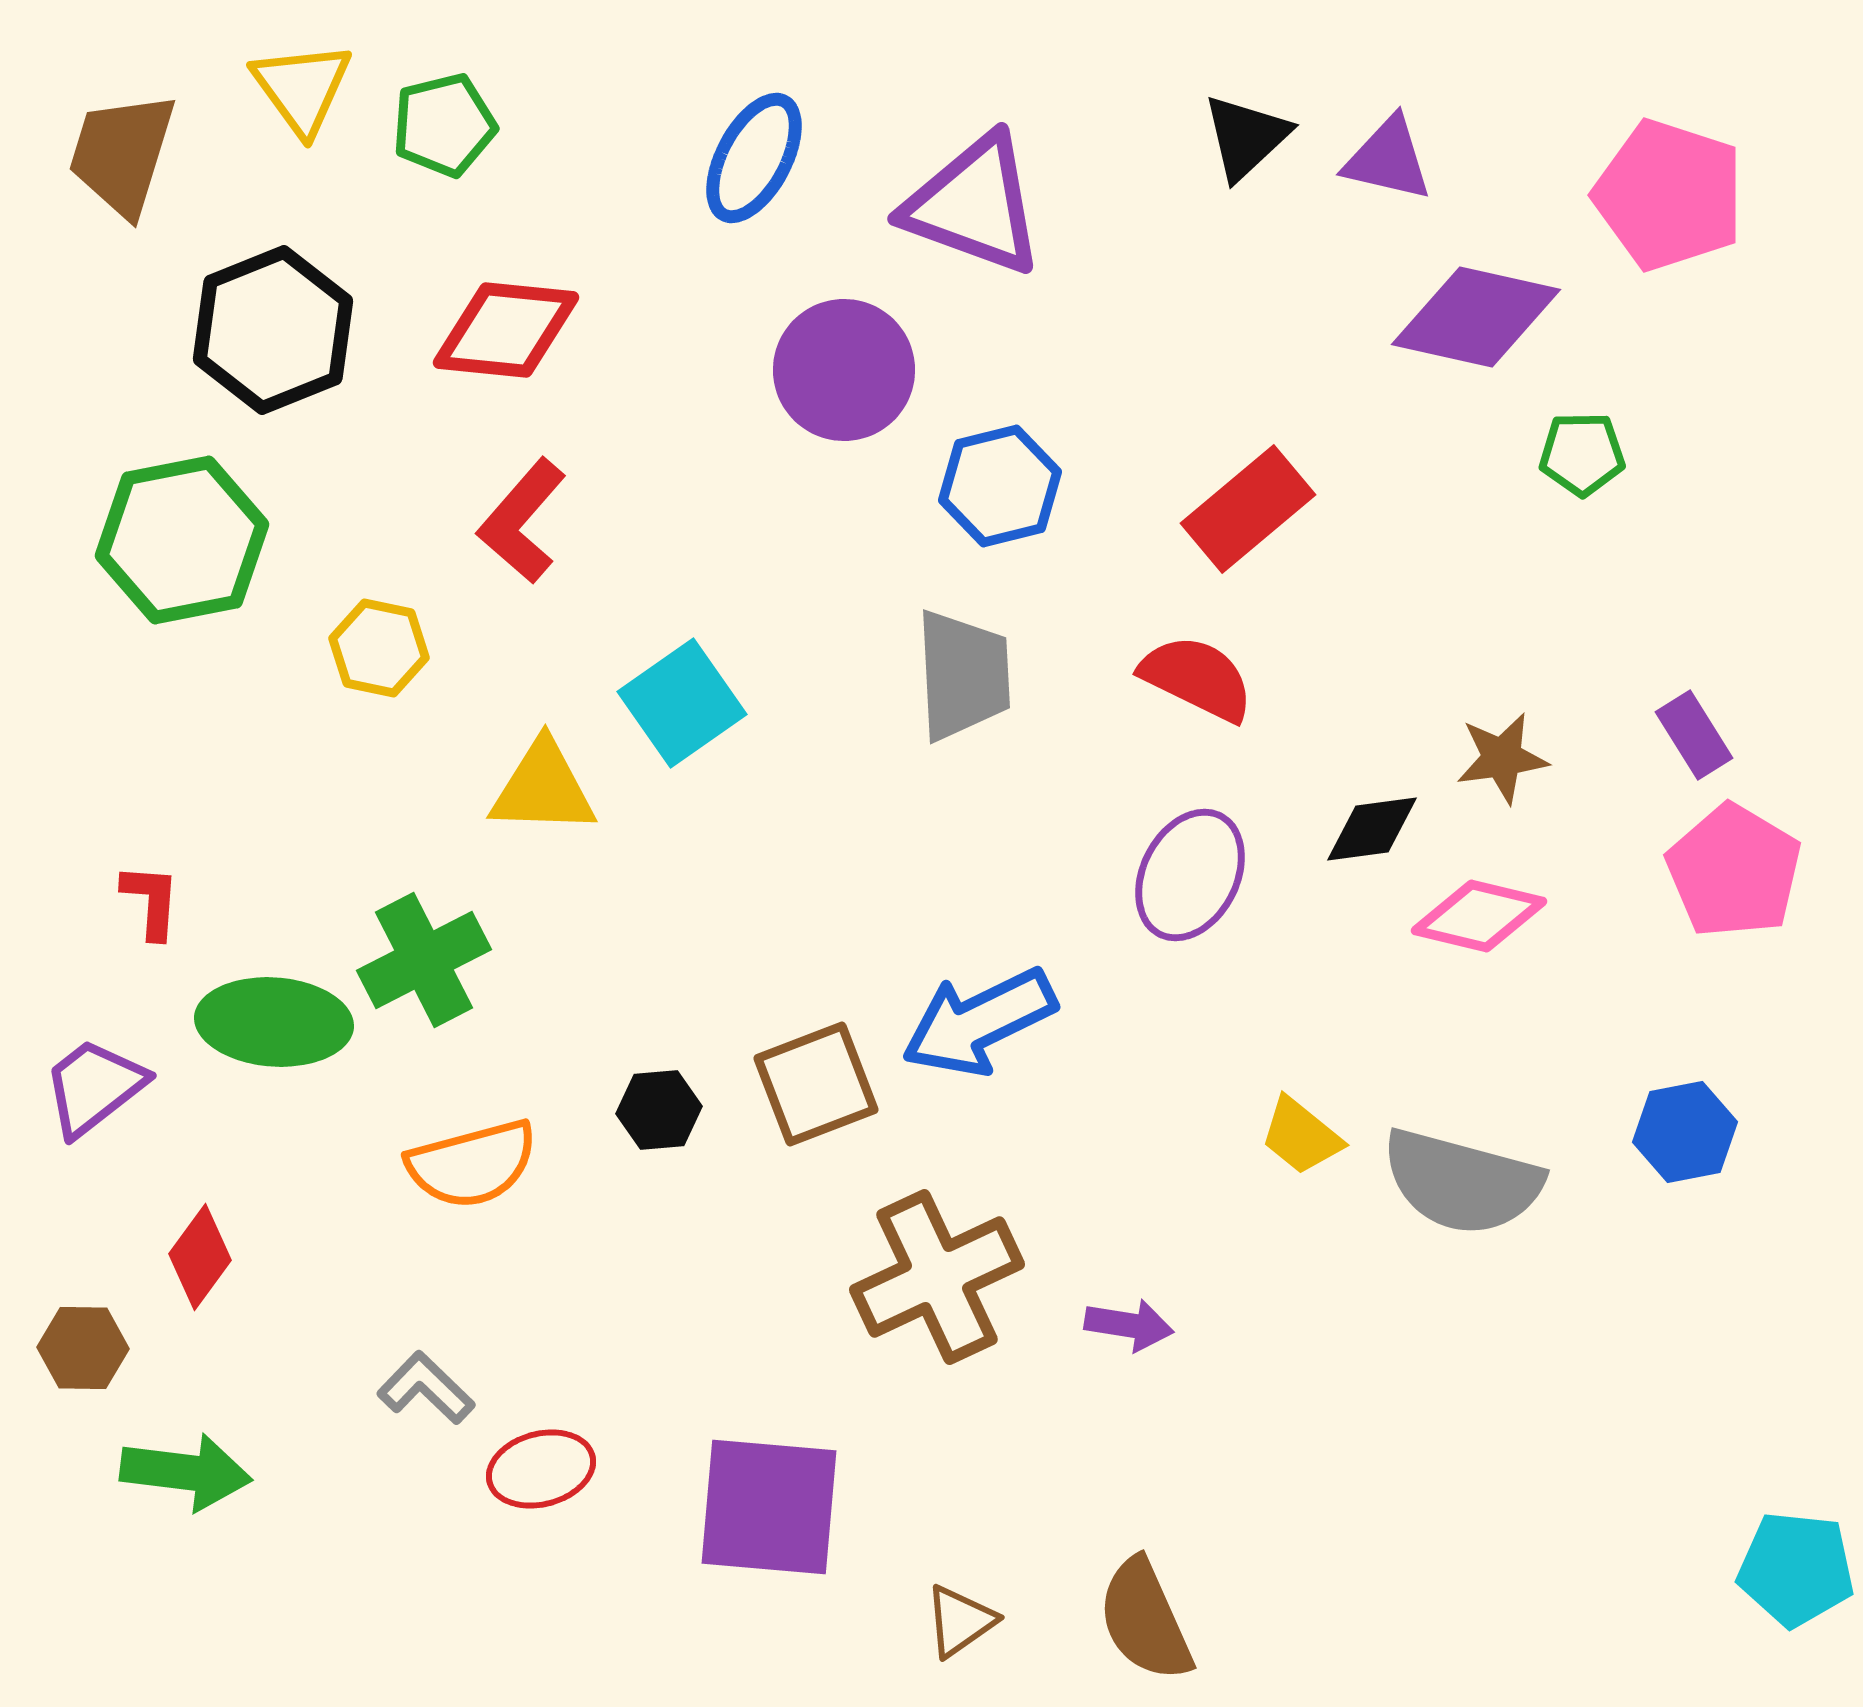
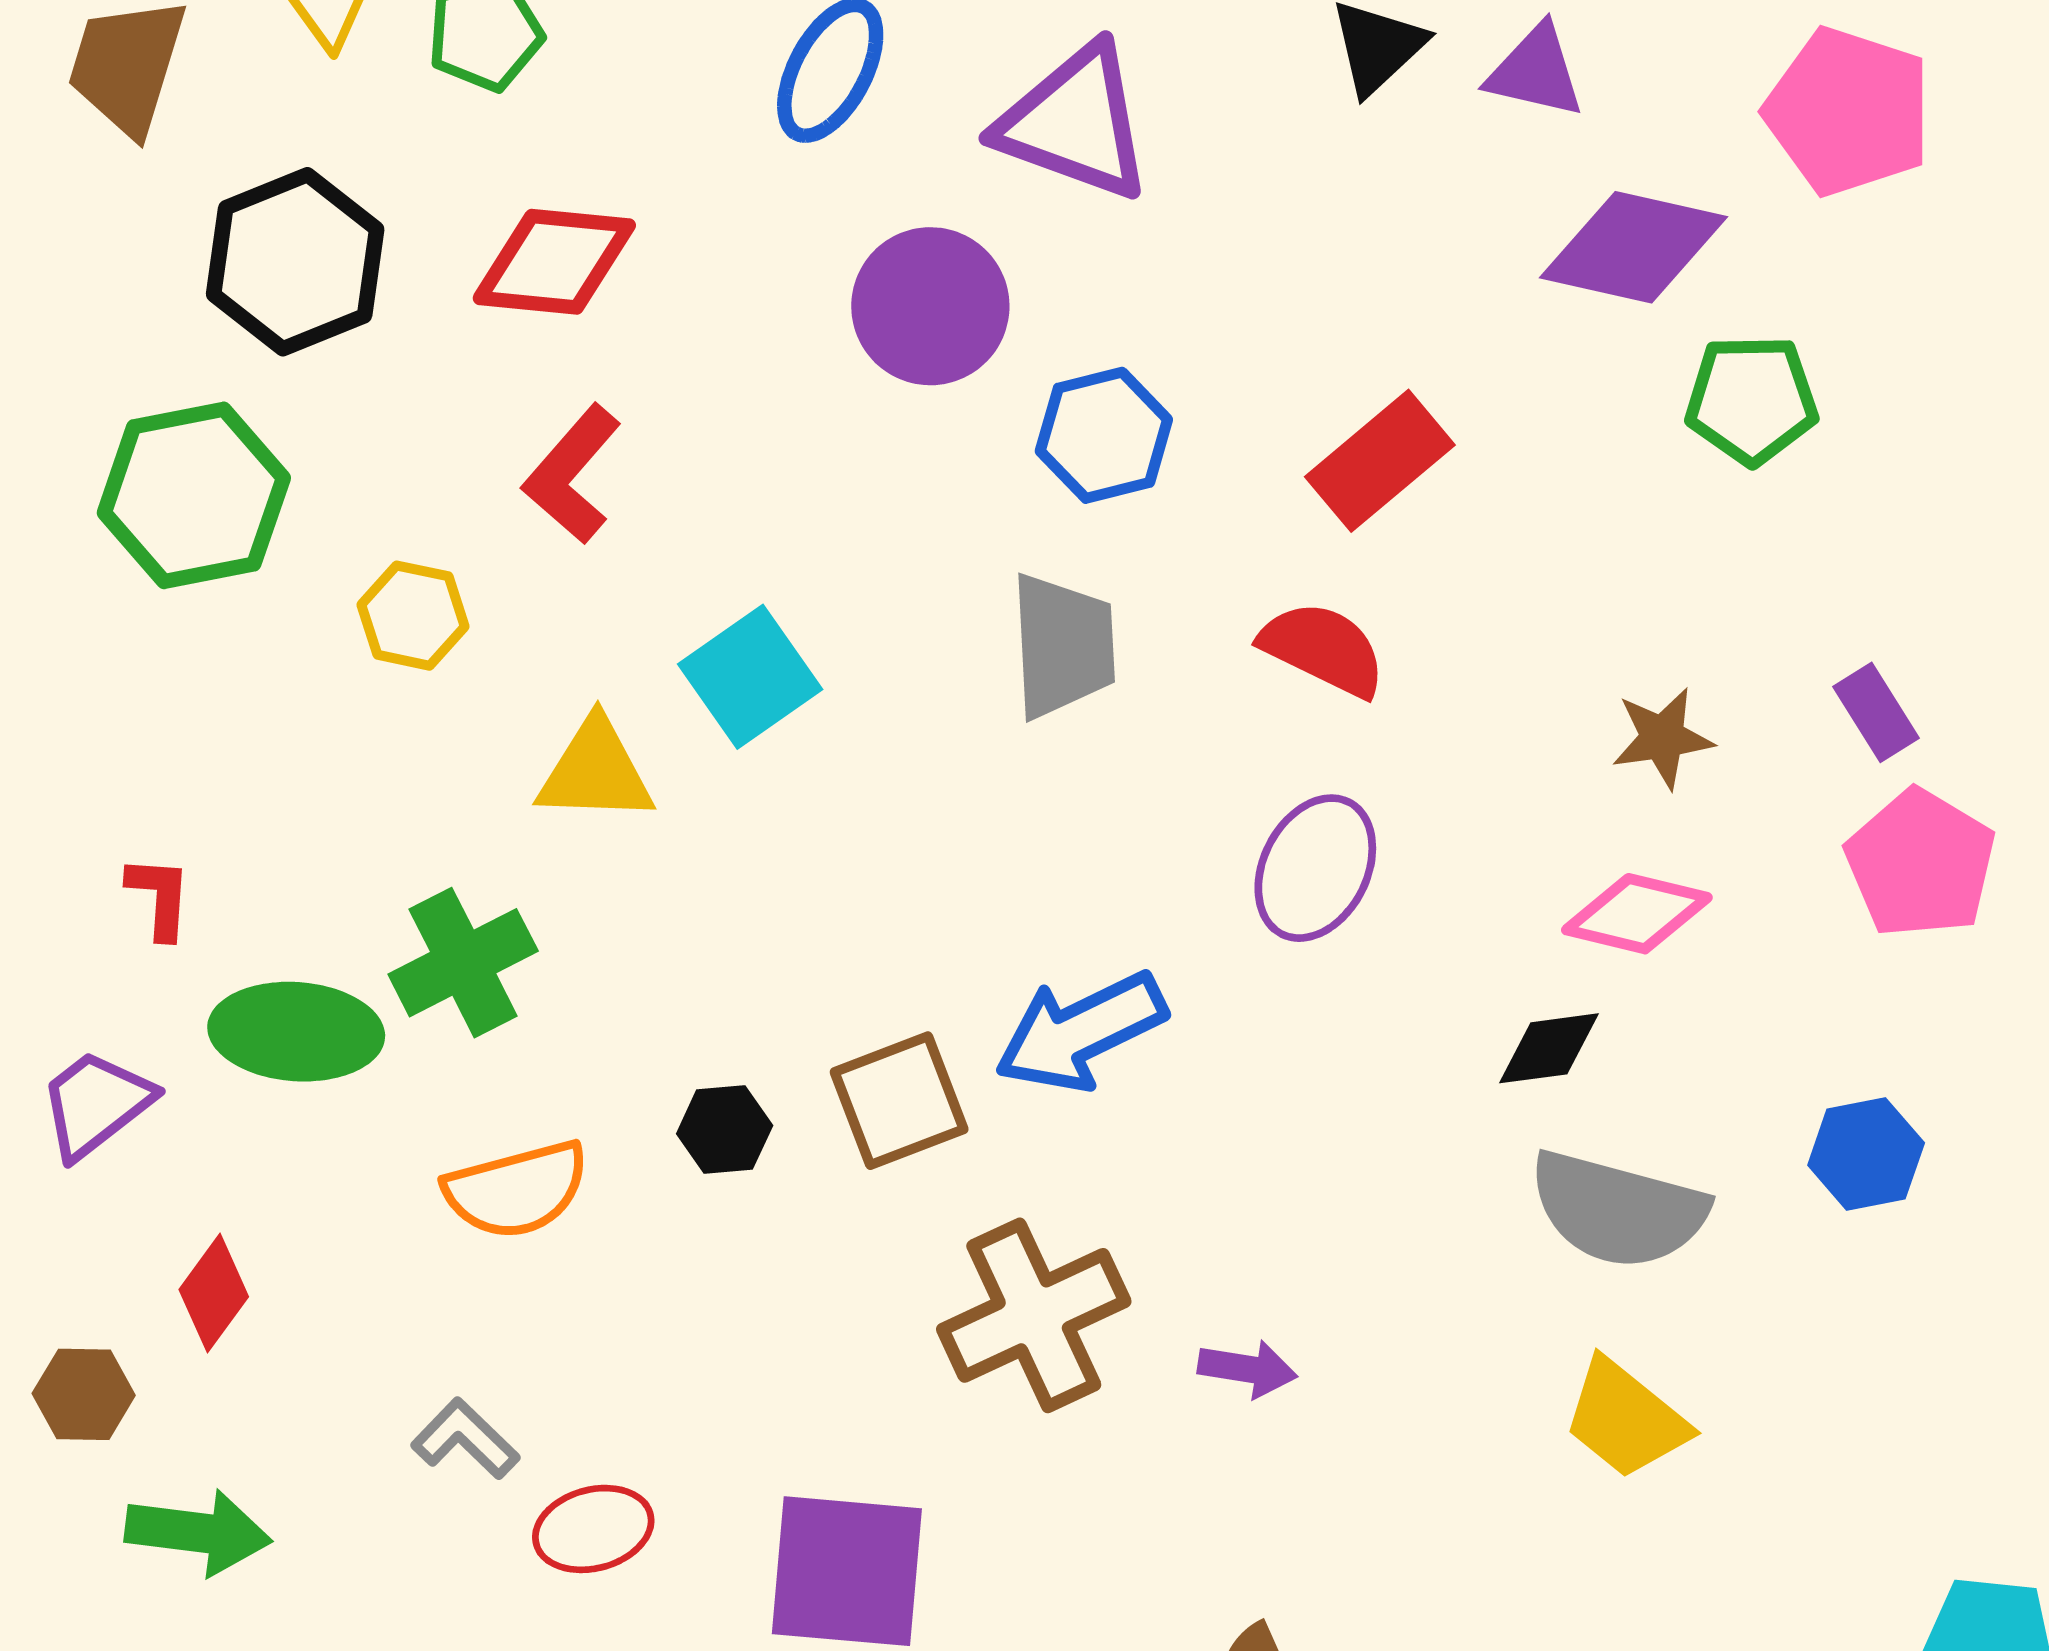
green pentagon: (1582, 454) -> (1751, 400), size x1.4
black diamond: (1372, 829) -> (1549, 1048), moved
yellow trapezoid: (1301, 1136) -> (1626, 1419), moved, size x1.4

